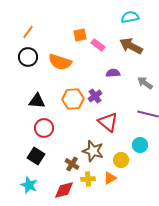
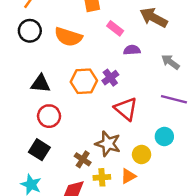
pink rectangle: (98, 45) -> (115, 28), moved

